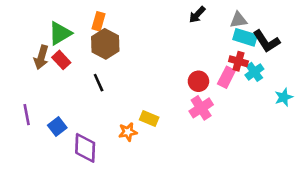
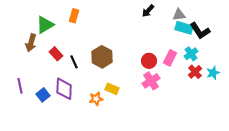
brown hexagon: (105, 44) -> (102, 57), moved
red rectangle: (61, 60) -> (56, 54), moved
red cross: (238, 61) -> (195, 72), moved, turned 32
purple diamond: (85, 148) -> (64, 89), moved

